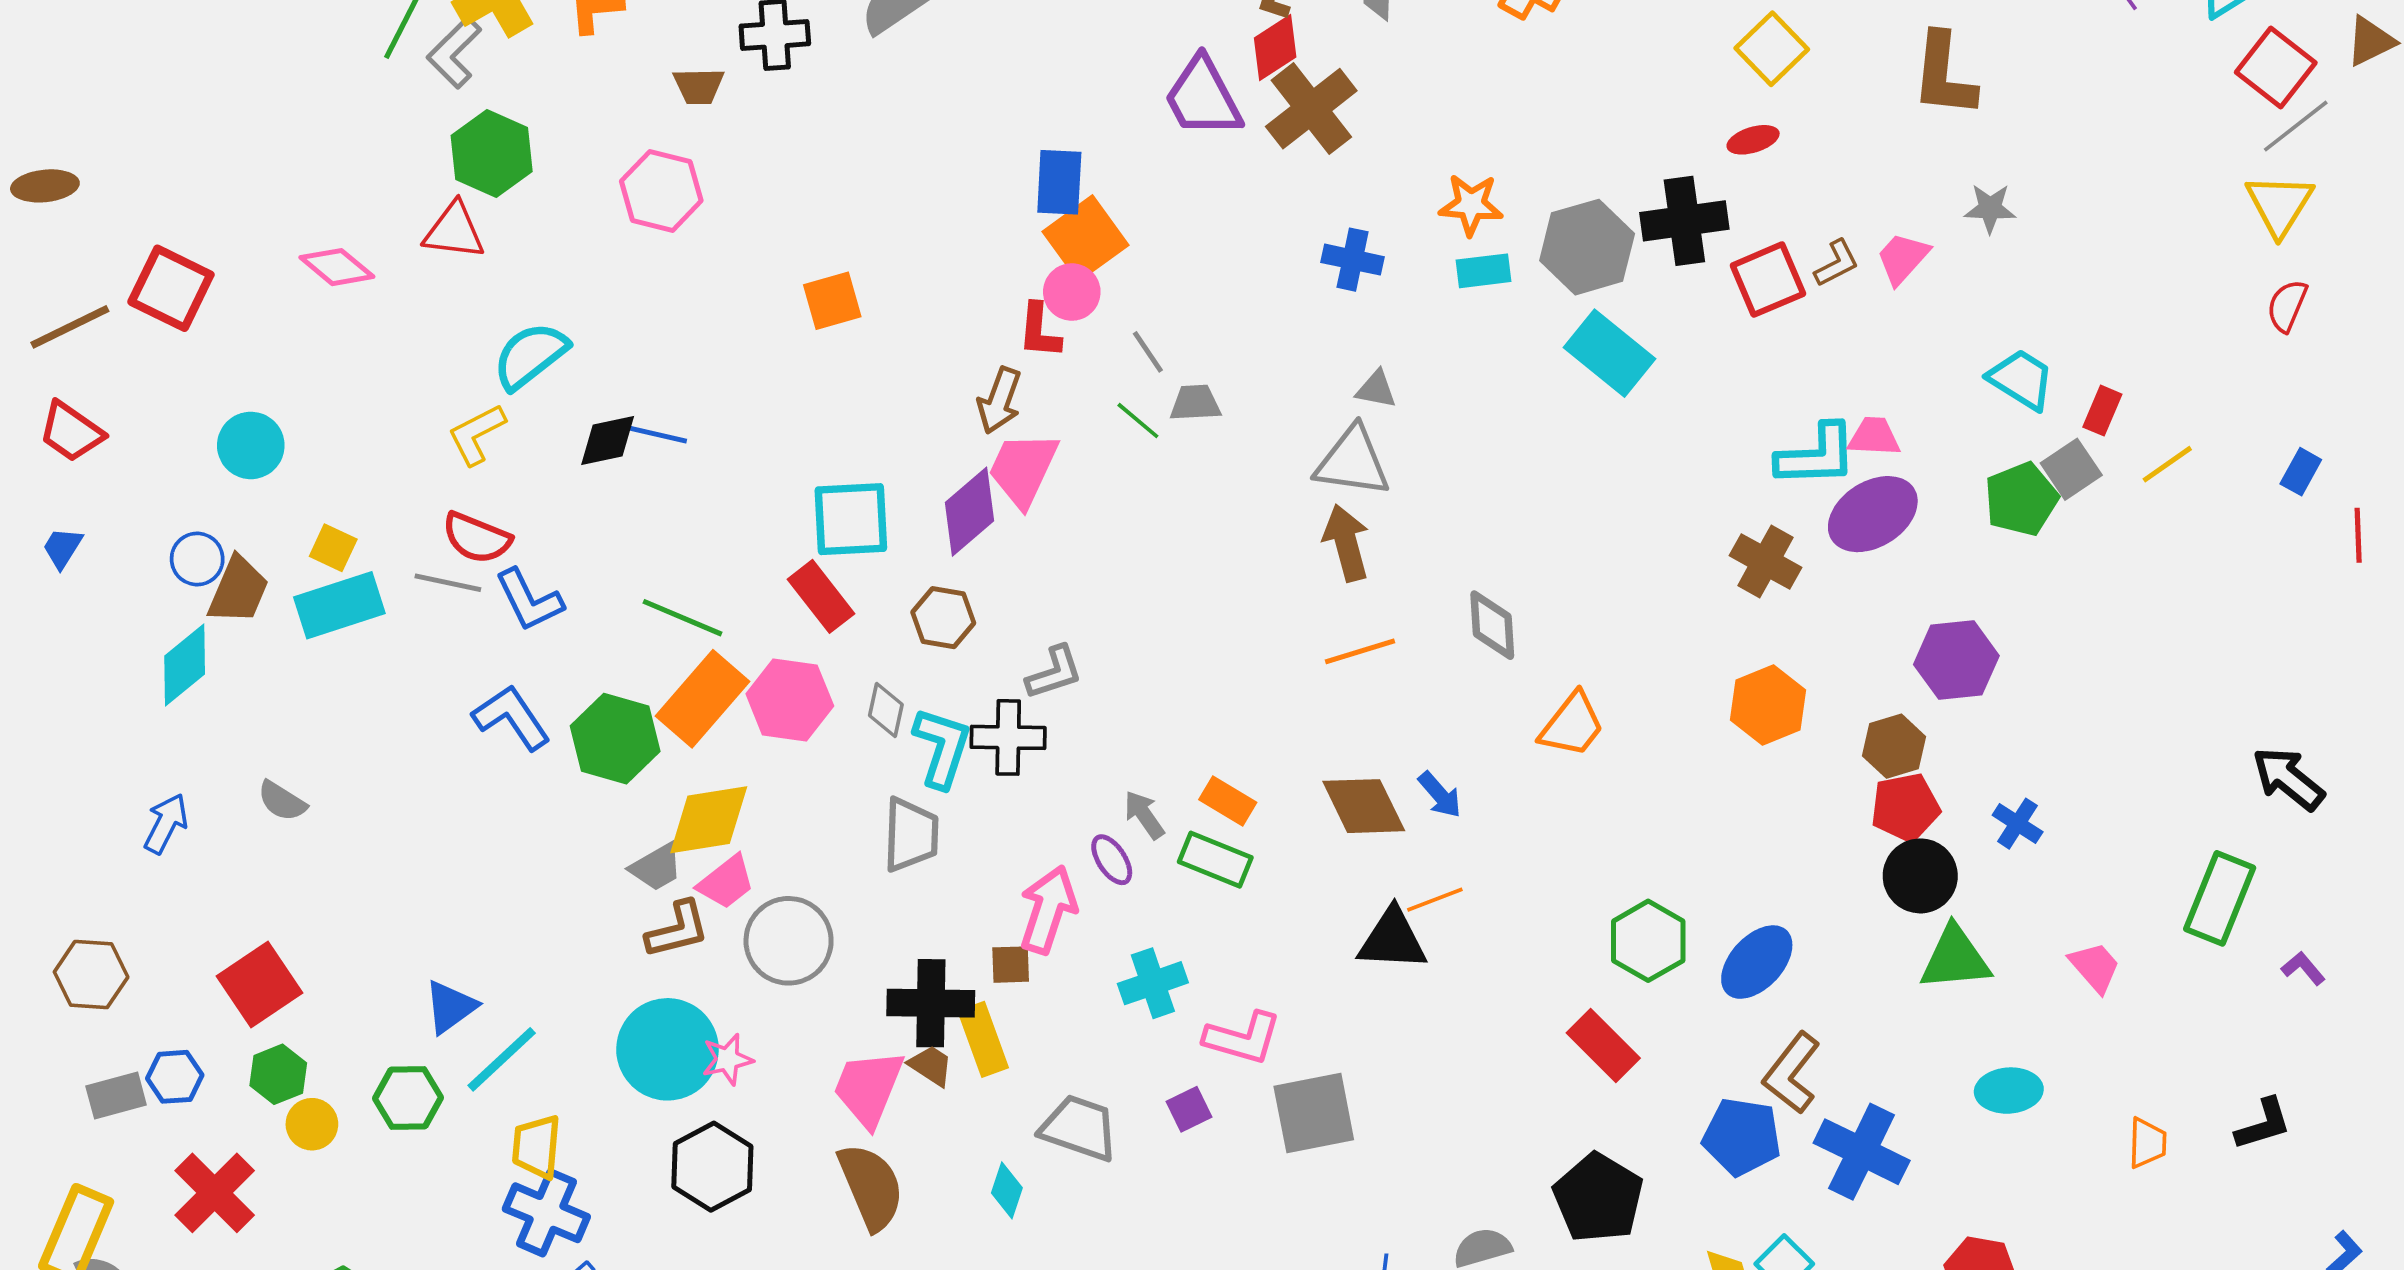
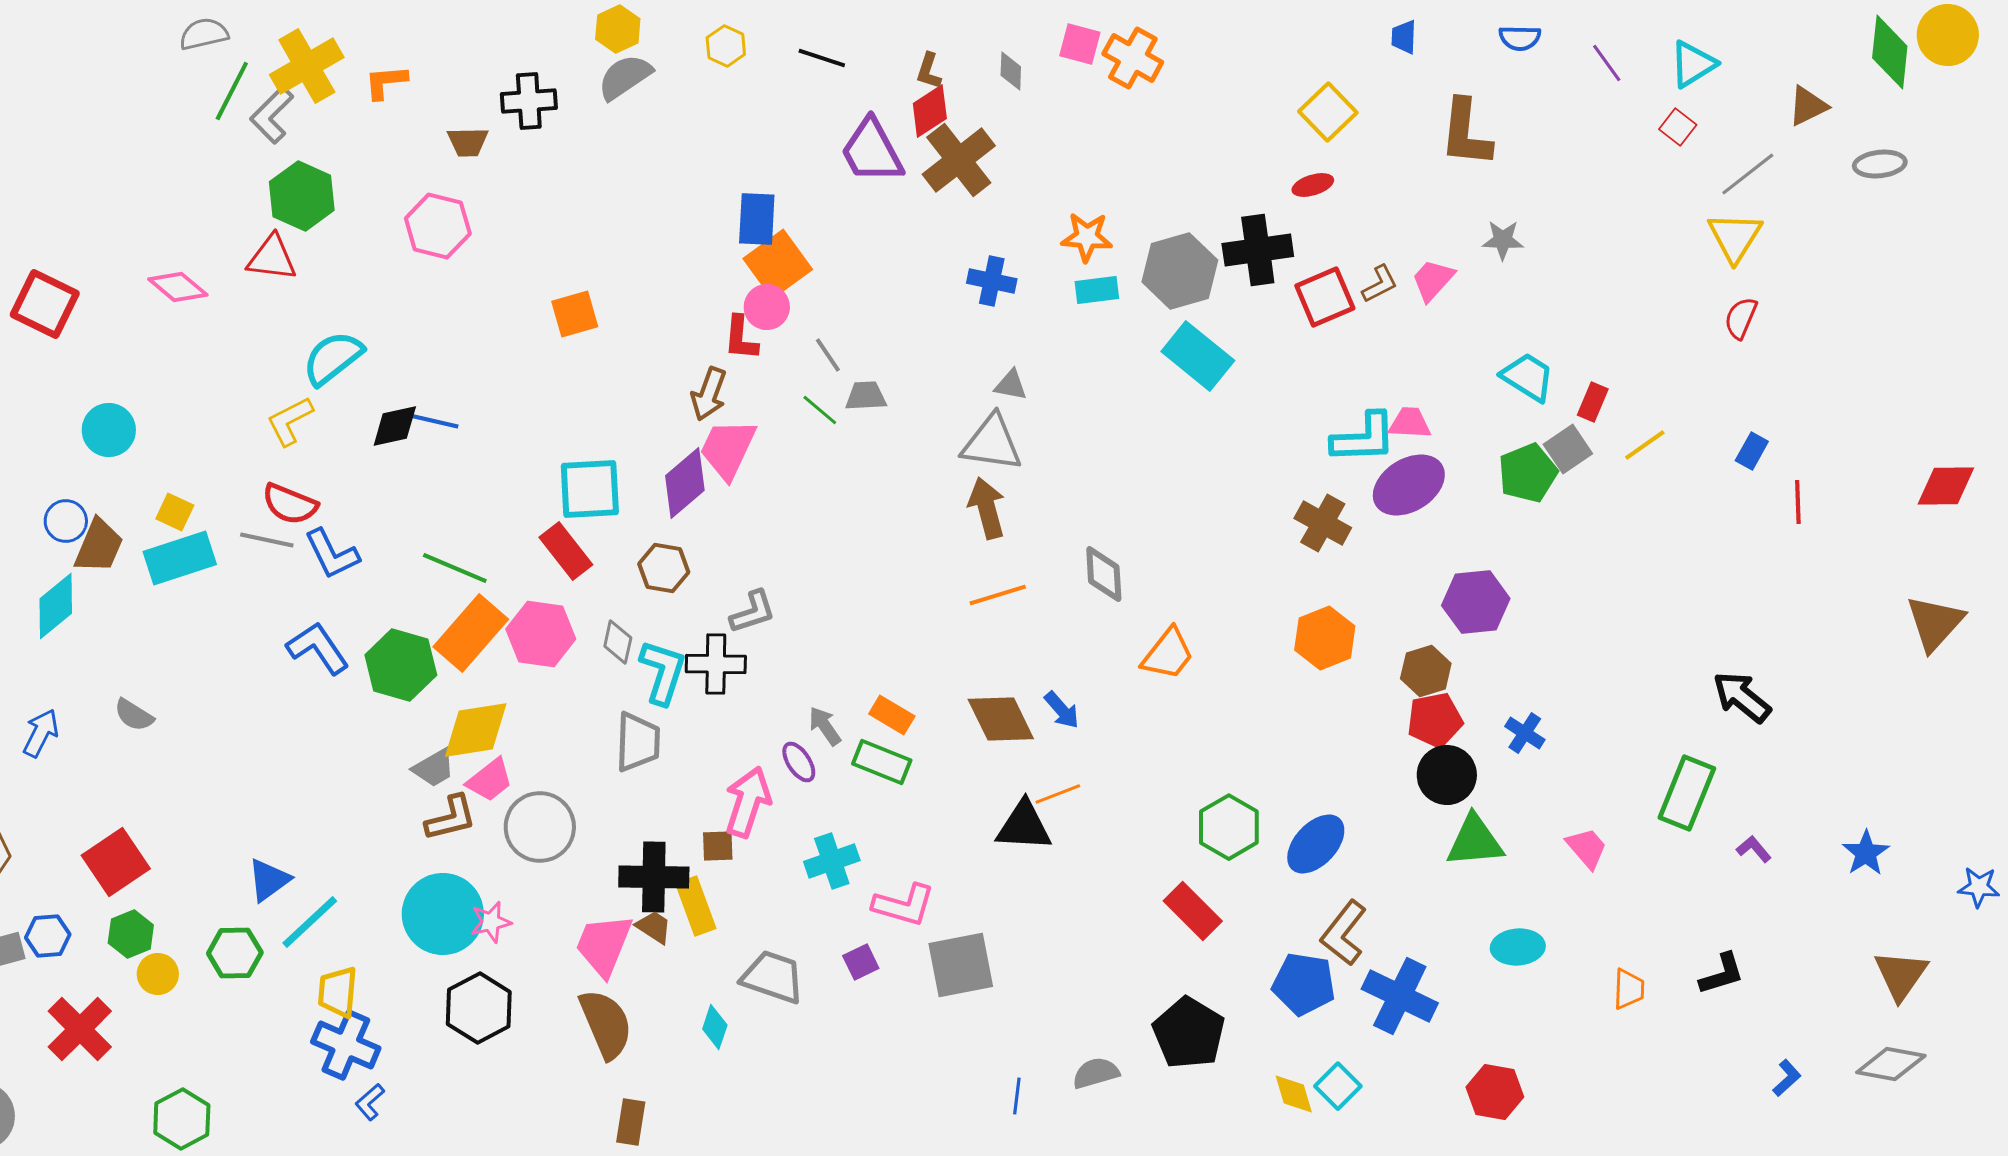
red square: (2276, 67) -> (1678, 127), moved, size x0.6

